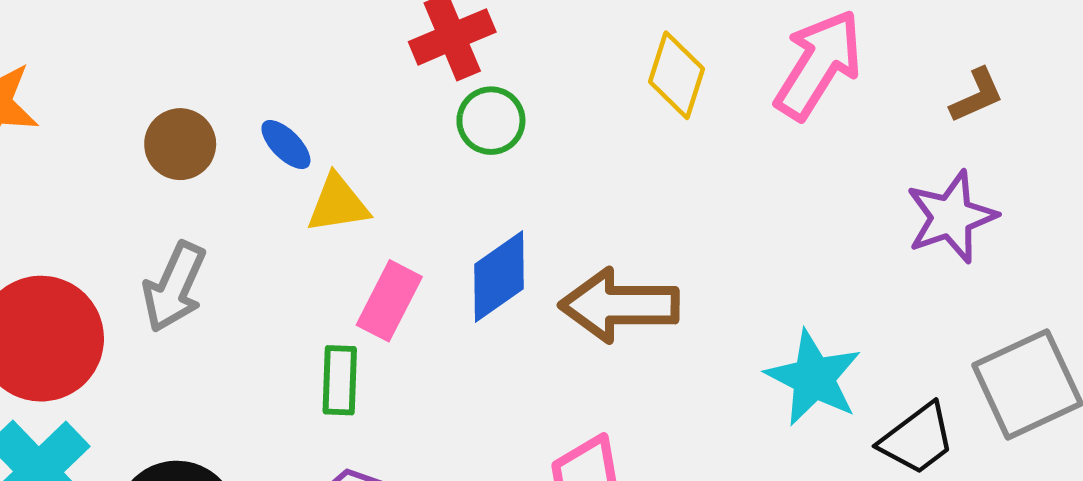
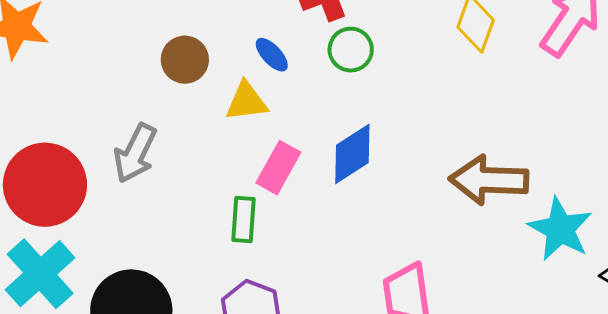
brown circle: (180, 144) -> (185, 60), moved
blue ellipse: (286, 145) -> (272, 55), moved
brown arrow: (619, 305) -> (489, 180), moved

